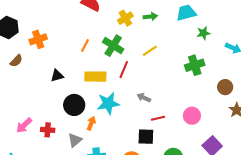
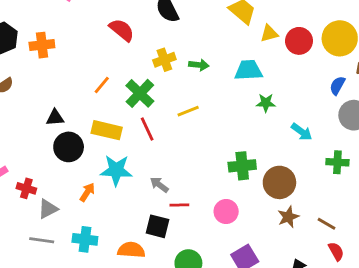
orange cross: (38, 39) -> (42, 45), moved
green cross: (195, 65) -> (242, 166), moved
red line: (124, 70) -> (147, 129), turned -60
brown circle: (225, 87) -> (279, 182), size x1.5
gray arrow: (144, 98) -> (159, 185), moved
black circle: (74, 105) -> (69, 147), moved
gray triangle: (75, 140) -> (48, 209), moved

